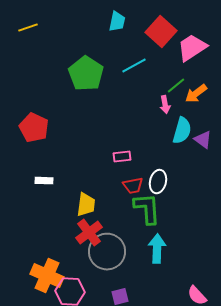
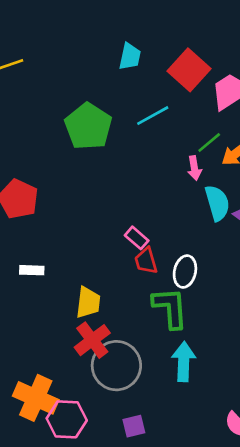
cyan semicircle: (182, 131) -> (217, 203), turned -32
pink rectangle: (122, 157) -> (137, 238), turned 48
red trapezoid: (133, 186) -> (146, 261), moved, turned 85

